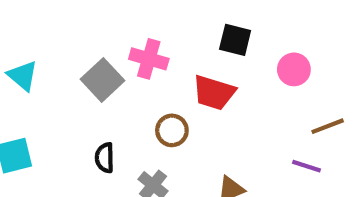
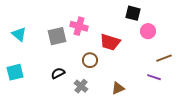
black square: (235, 40) -> (133, 13), moved
gray square: (103, 80) -> (57, 36), turned 30
black semicircle: (105, 158) -> (58, 73), turned 64

